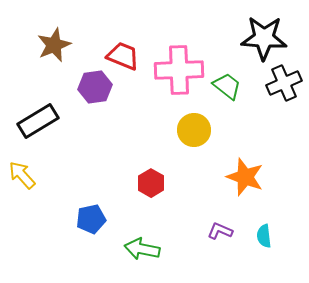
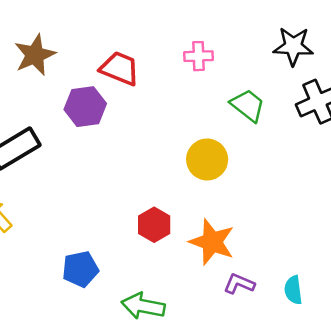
black star: (264, 38) -> (293, 46), size x0.7
pink cross: (179, 70) -> (198, 56), moved, size x0.5
orange star: (245, 177) -> (212, 242), moved

